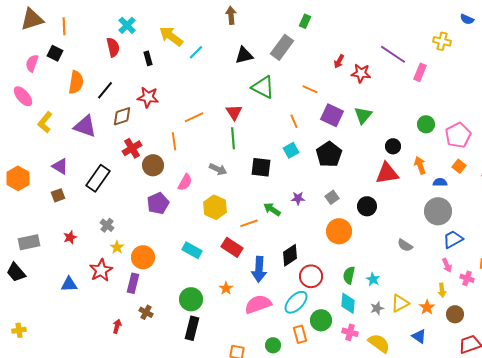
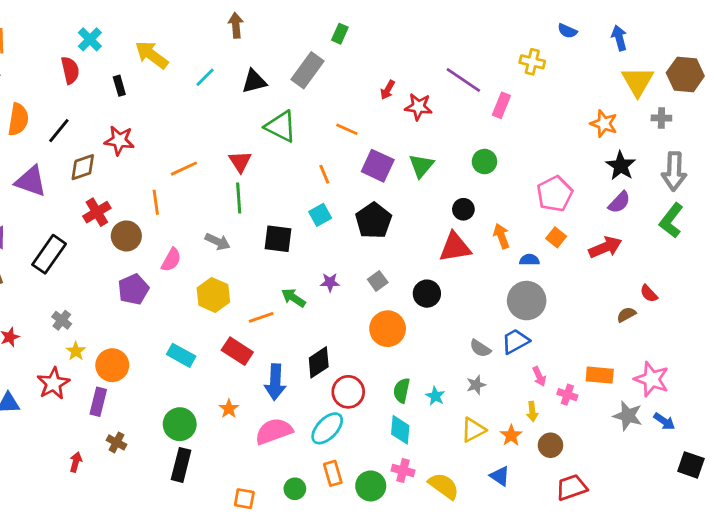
cyan line: (196, 52) -> (205, 77), moved
green circle: (426, 124) -> (484, 162), moved
blue trapezoid: (453, 239) -> (515, 341), moved
gray star: (377, 308) -> (476, 385), moved
green circle: (321, 320) -> (371, 486), moved

